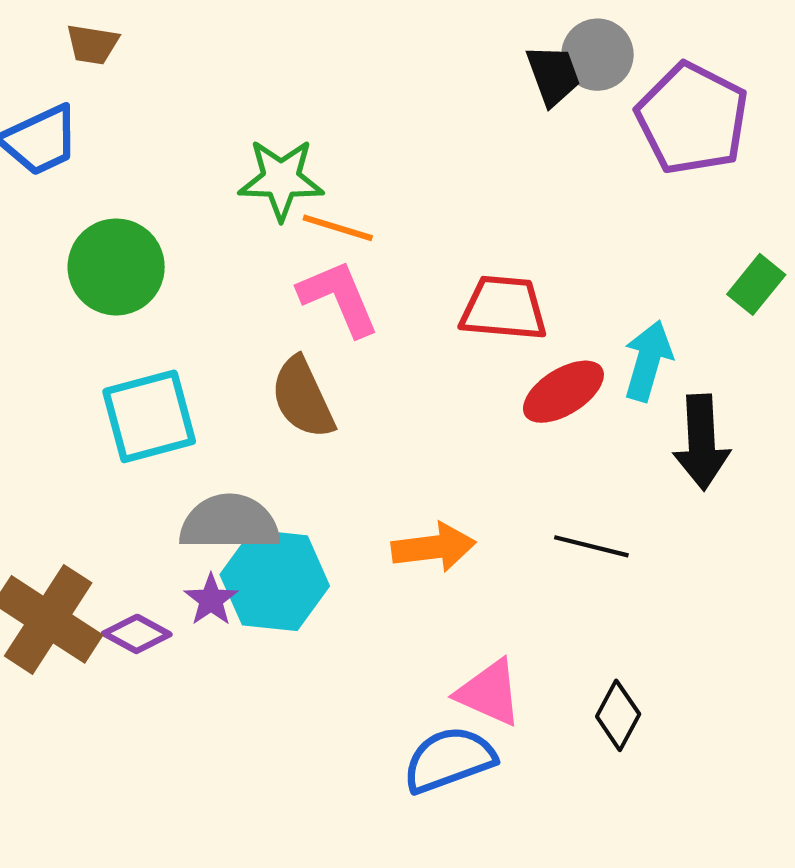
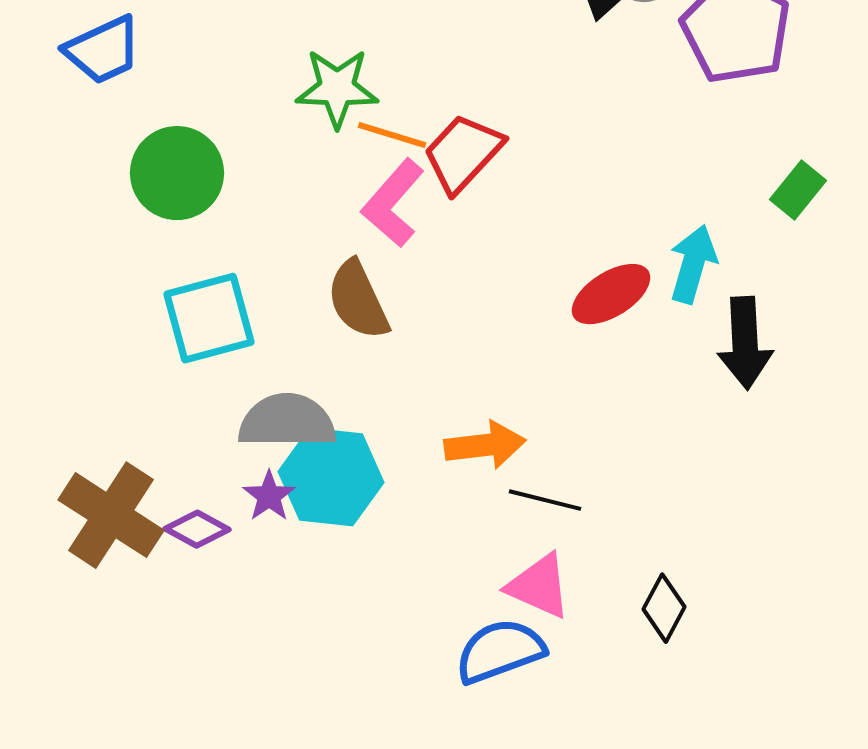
pink L-shape: (339, 298) -> (393, 203), turned -116
red trapezoid: (504, 308) -> (463, 153), moved, turned -52
black line: (591, 546) -> (545, 500), moved

